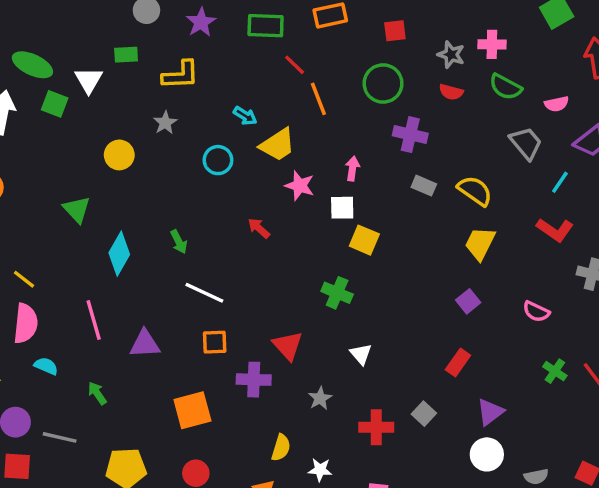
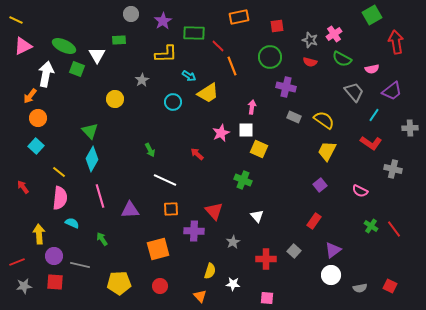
green rectangle: (266, 26) -> (194, 33), moved
pink cross: (492, 44) -> (334, 34), turned -35
yellow L-shape: (181, 75) -> (166, 54), moved
pink star: (300, 186) -> (221, 133), moved, turned 30
red arrow: (259, 228) -> (197, 154), moved
cyan diamond: (119, 254) -> (92, 159), moved

